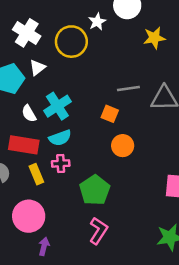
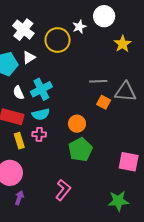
yellow star: (154, 38) -> (123, 44), turned -30
orange square: (110, 114) -> (104, 102), moved
orange circle: (123, 146) -> (77, 124), moved
green pentagon: (95, 190) -> (80, 150), moved

